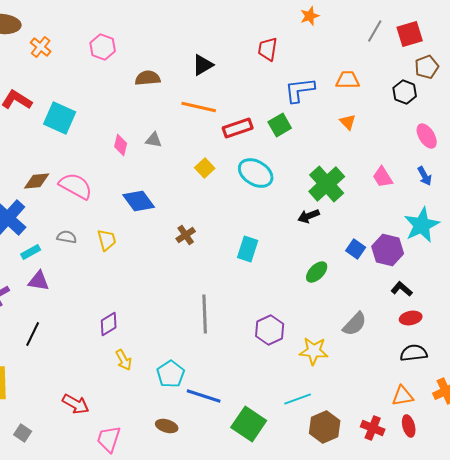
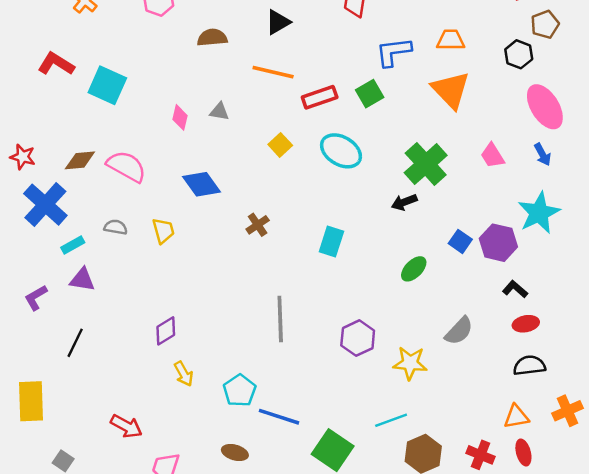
orange triangle: (348, 122) -> (451, 90), size x2.0
pink ellipse: (427, 136) -> (545, 107), size x1.5

